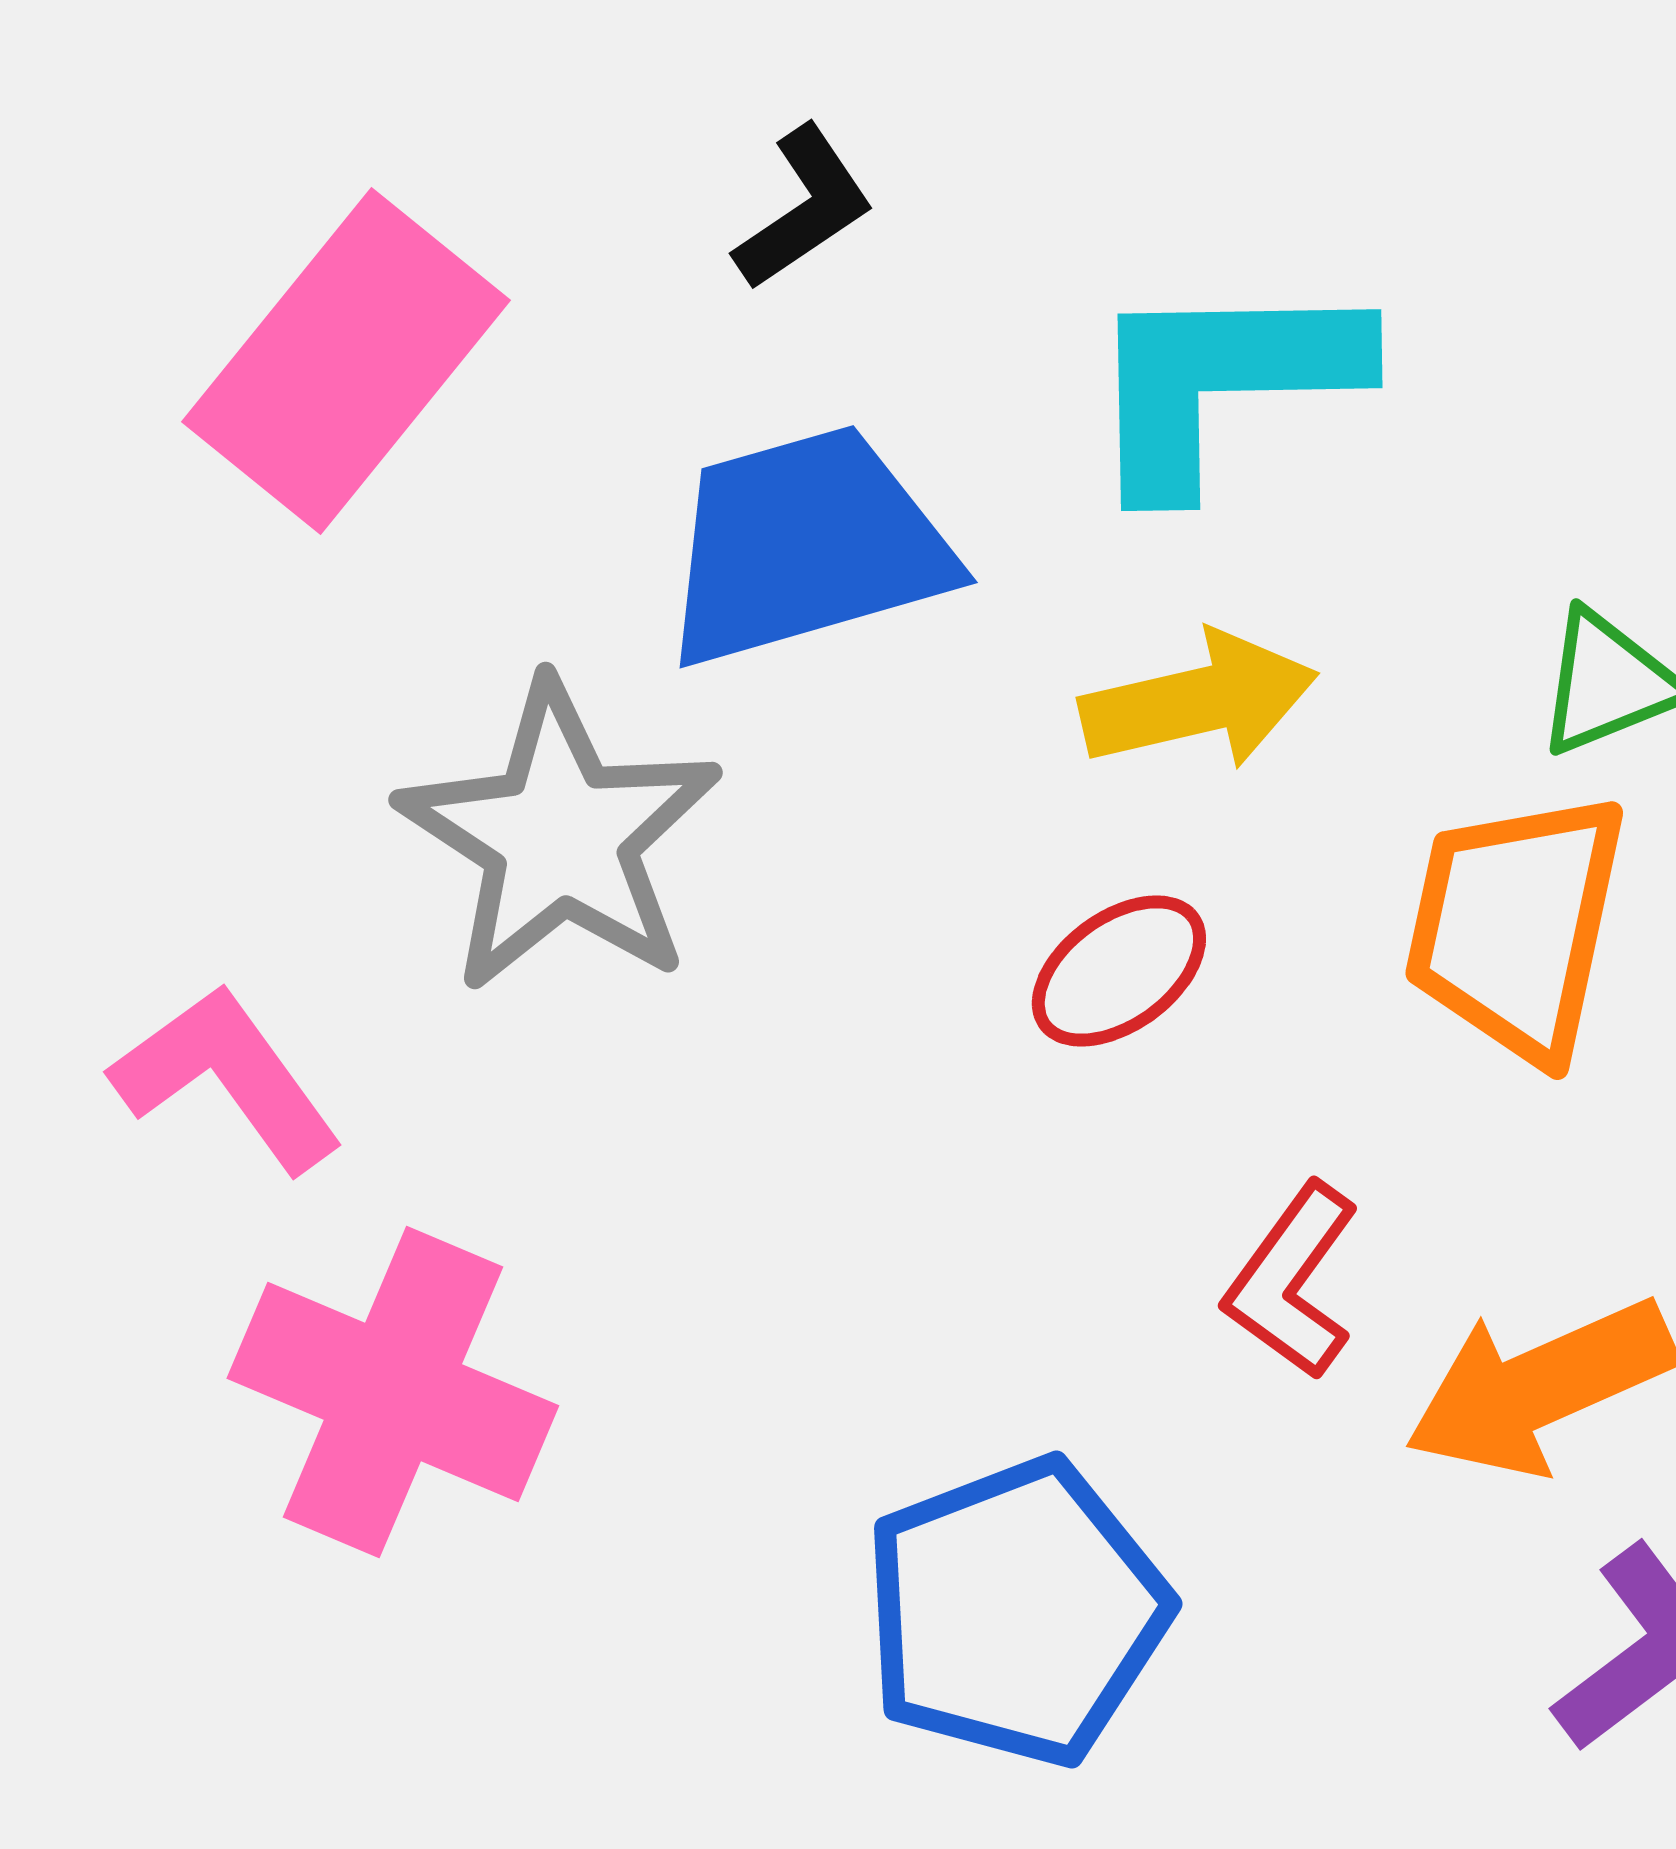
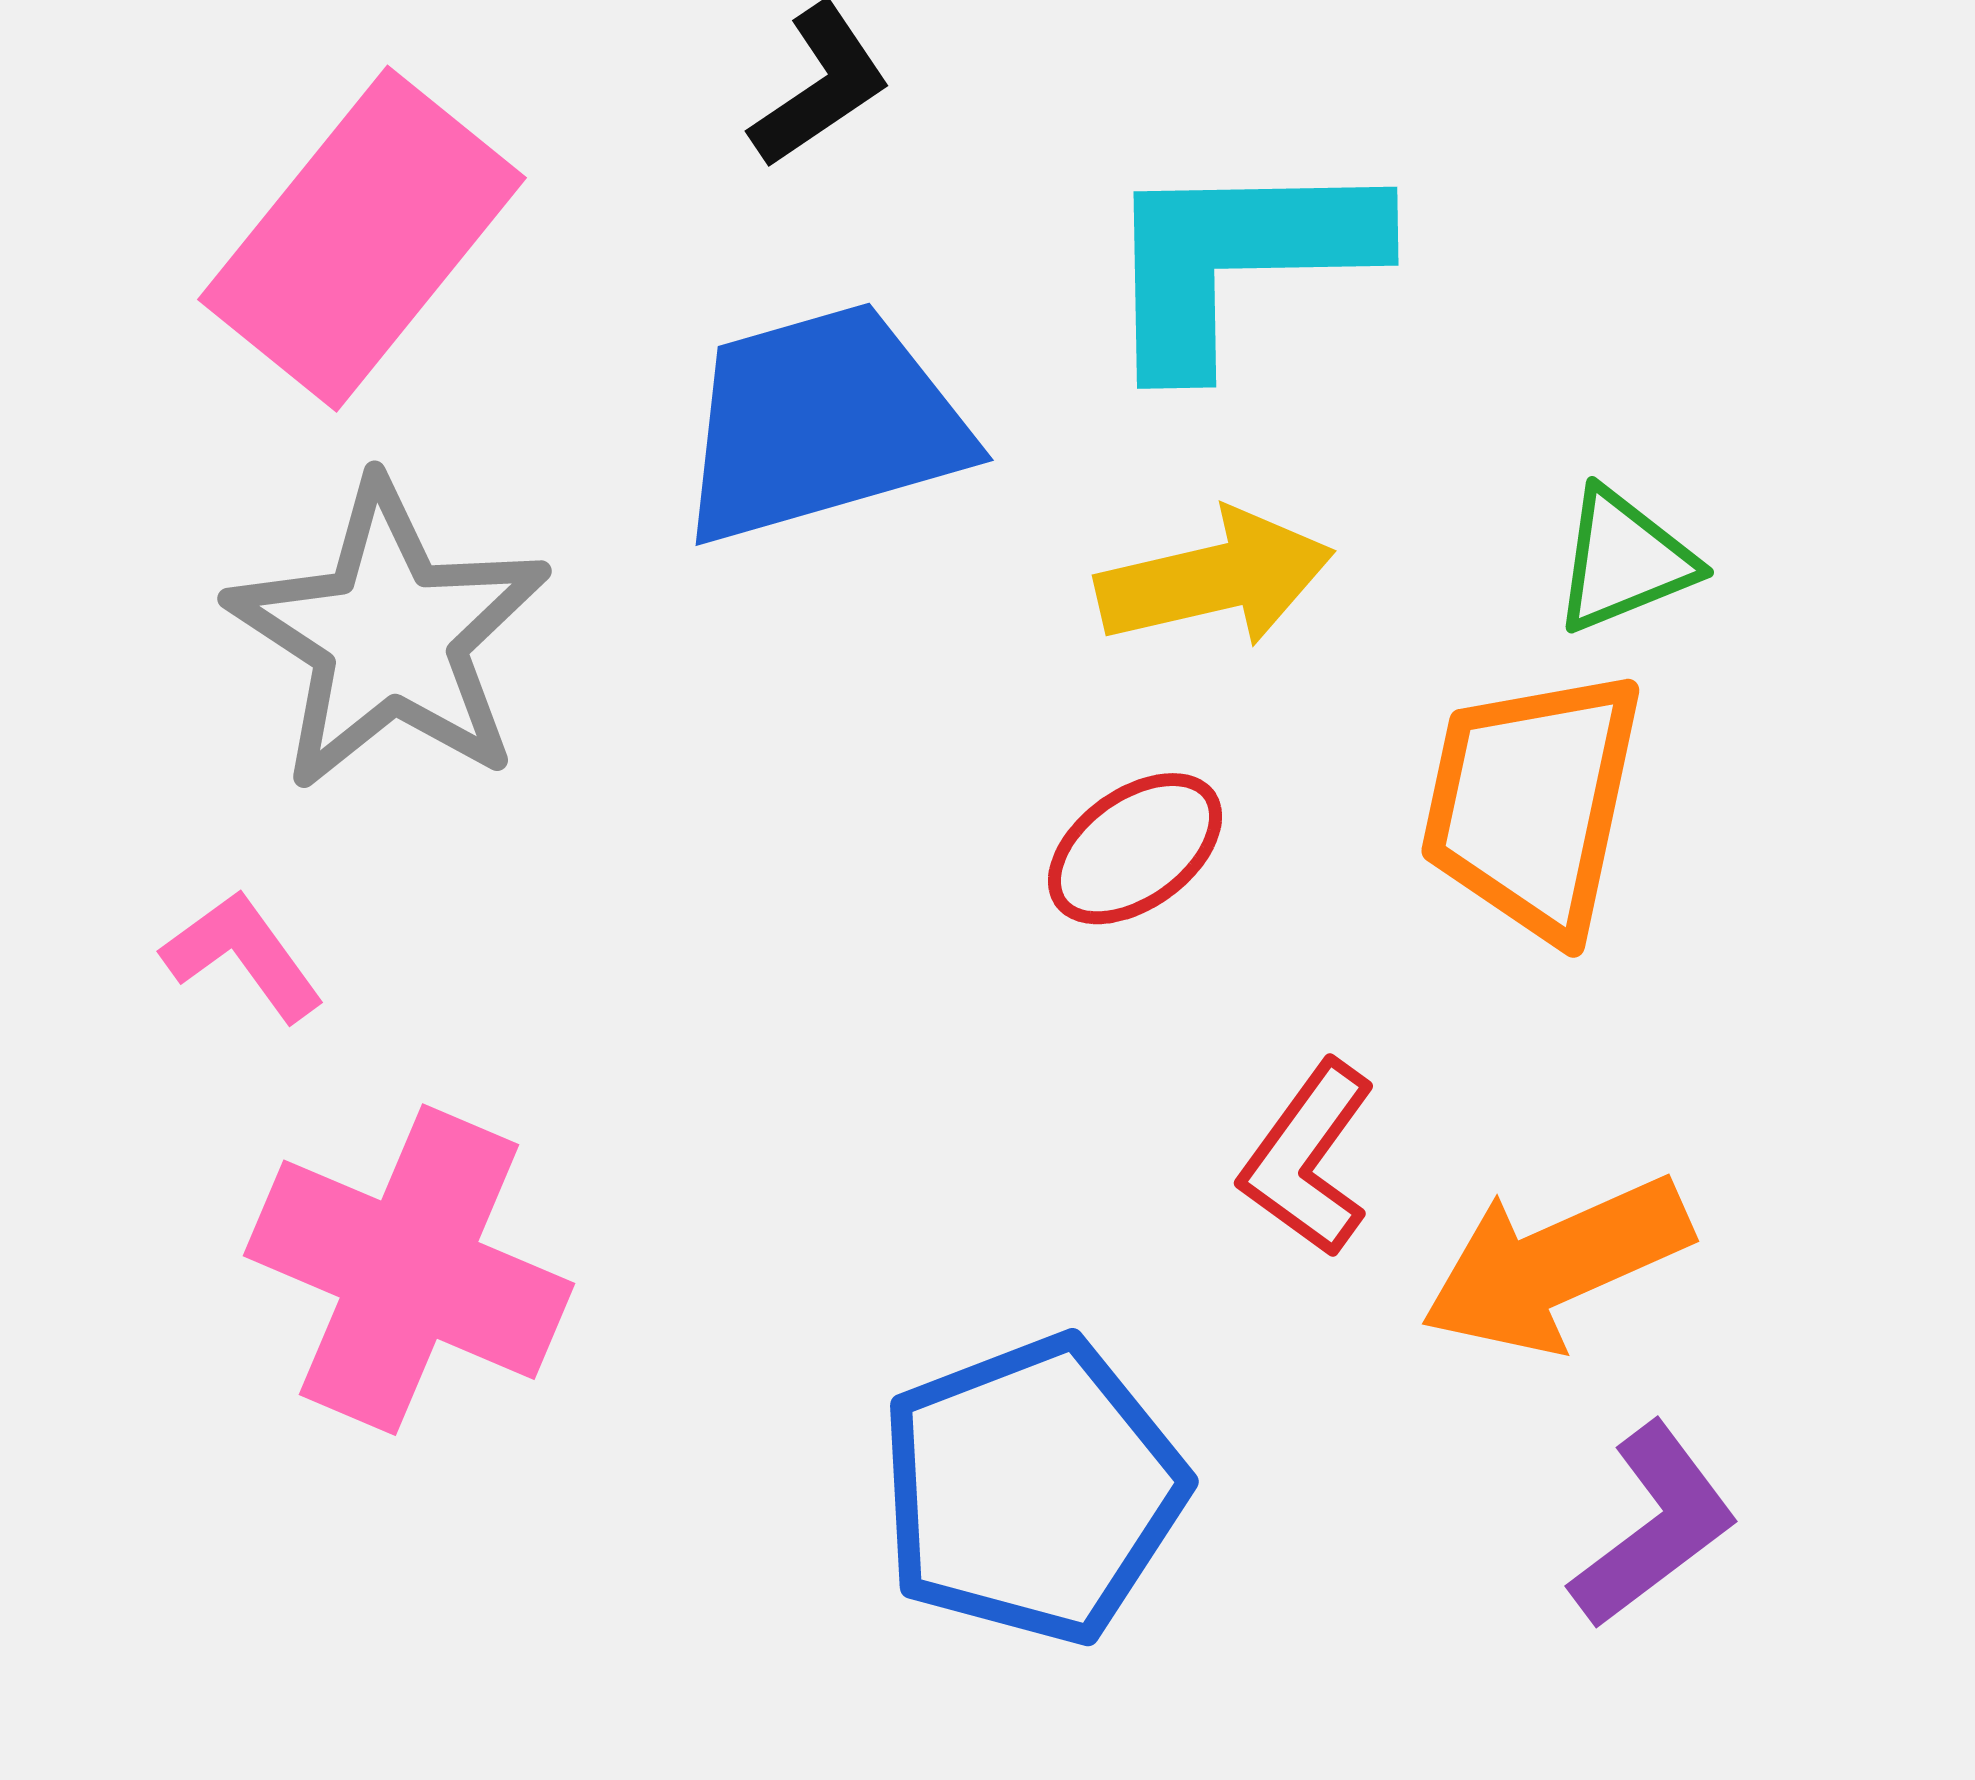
gray star: (560, 837) -> (389, 636), moved
pink L-shape: (227, 1078) -> (243, 956), size x0.7

